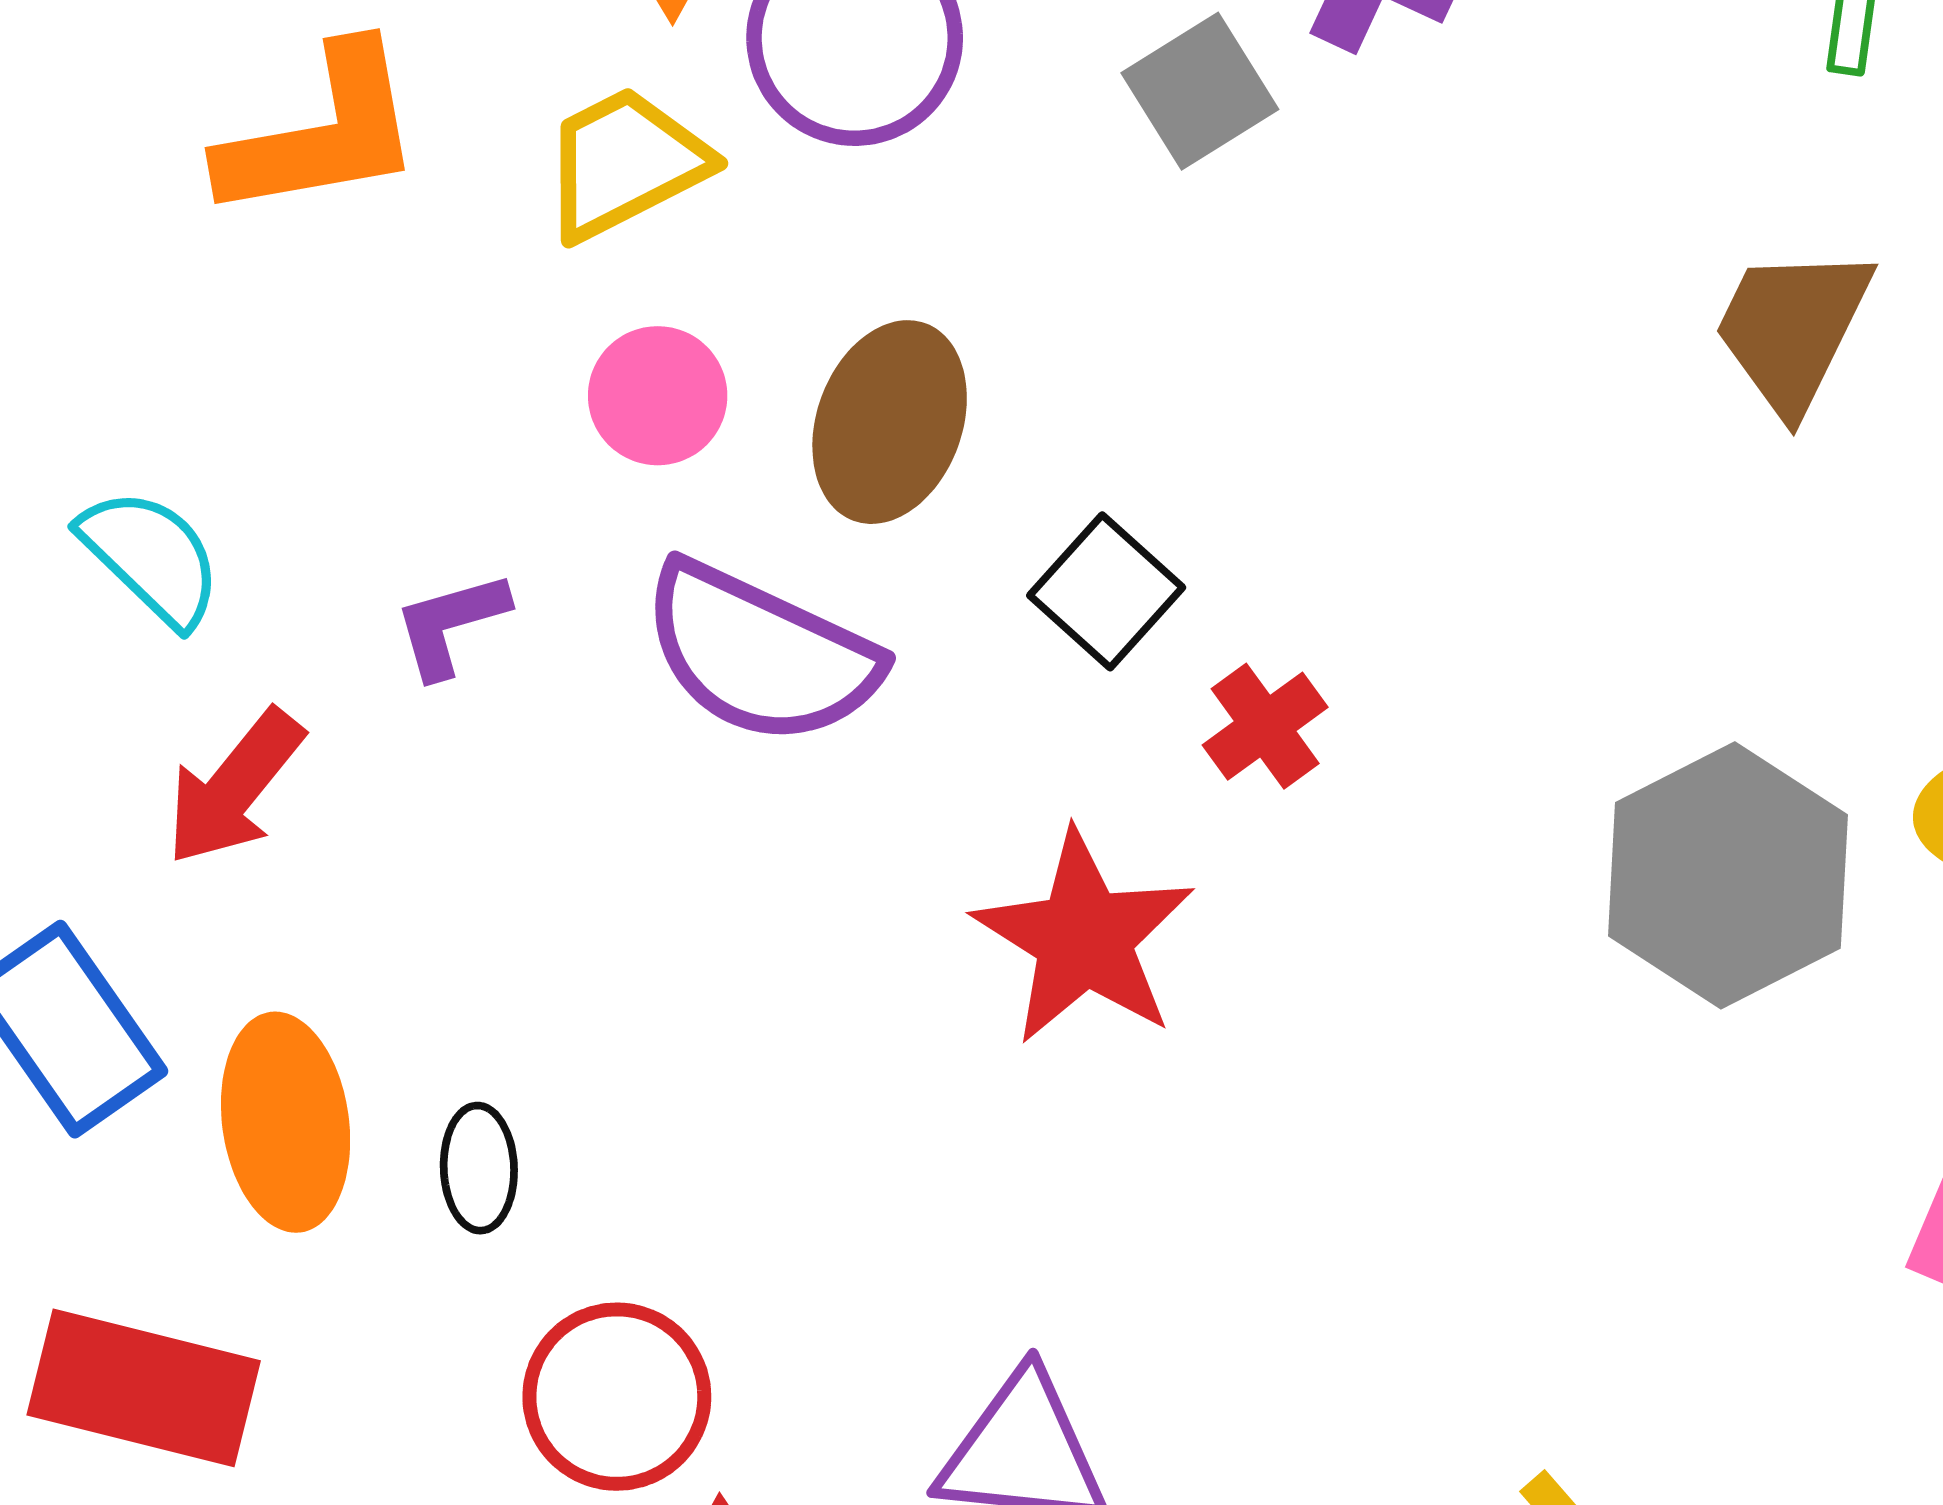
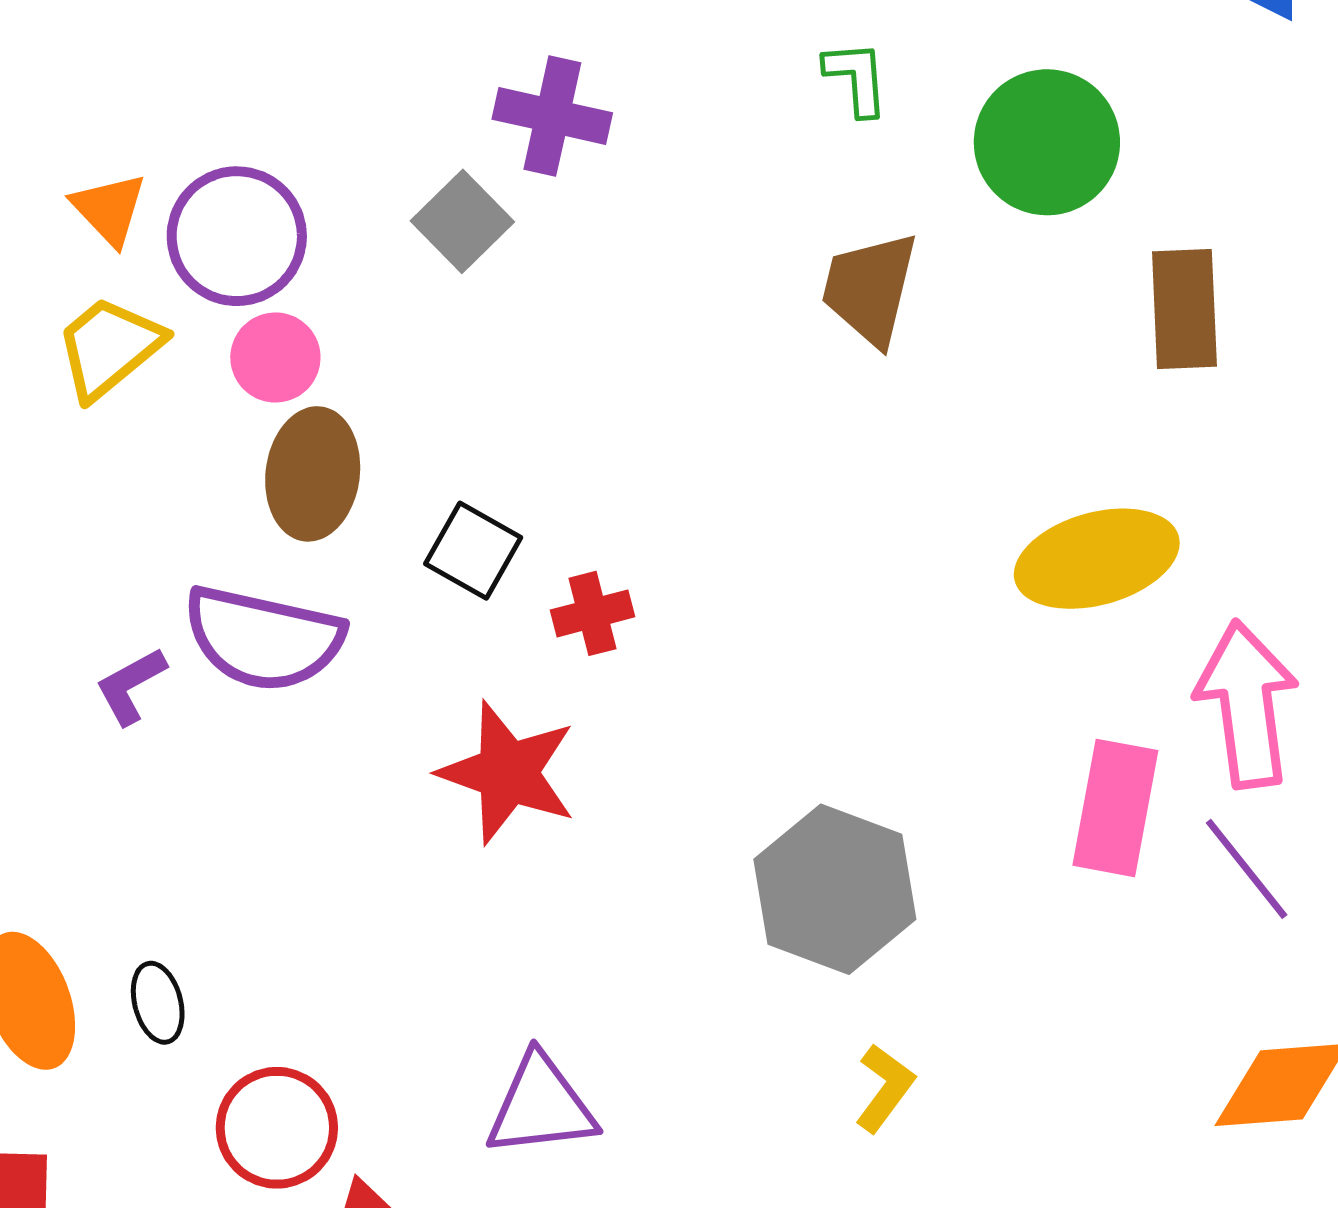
pink circle: (658, 396) -> (275, 357), moved
purple L-shape: (451, 624) -> (131, 686), moved
red cross: (1265, 726) -> (592, 613), turned 34
gray hexagon: (1728, 875) -> (835, 889), moved

